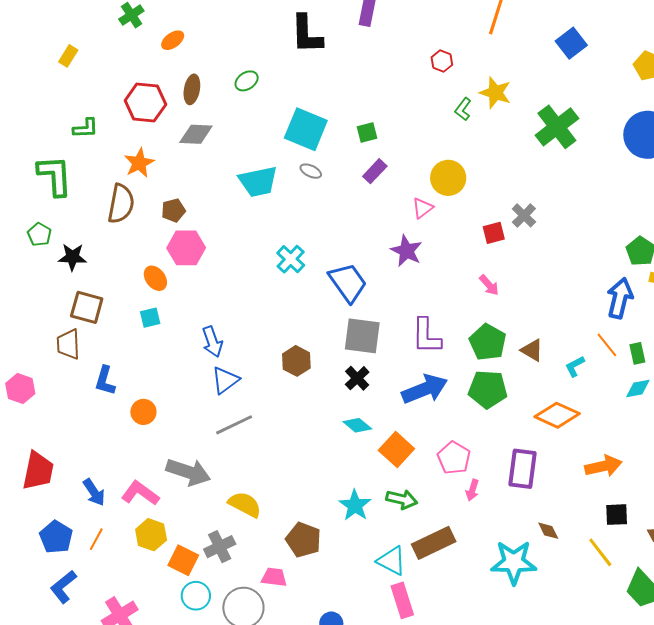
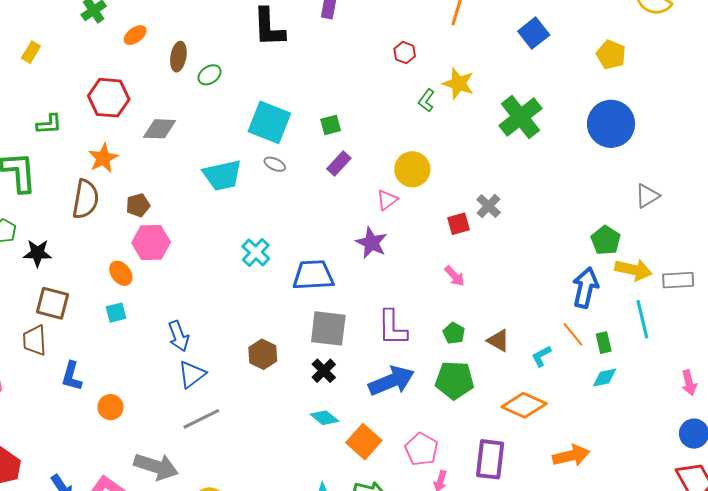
brown ellipse: (192, 89) -> (178, 57), moved
blue trapezoid: (348, 283) -> (313, 275), turned -57
green pentagon: (488, 342) -> (454, 333), size x0.6

